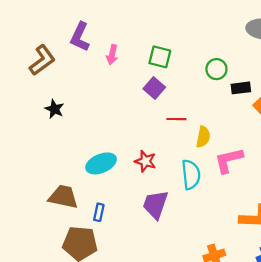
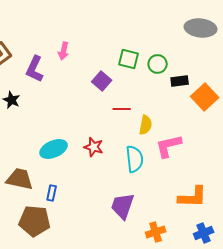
purple L-shape: (80, 37) -> (35, 69), moved
green square: (160, 57) -> (129, 59), moved
purple trapezoid: (155, 205) -> (123, 206), moved

